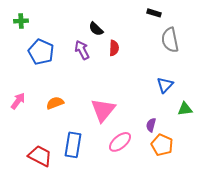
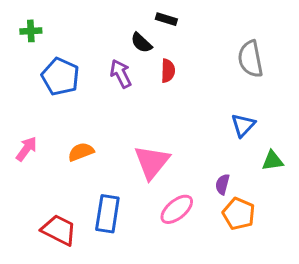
black rectangle: (154, 13) -> (166, 19), moved

